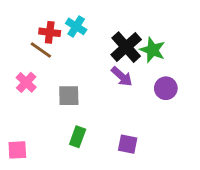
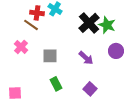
purple arrow: (122, 76) -> (86, 58), moved
green rectangle: (78, 137) -> (56, 84), turned -48
purple square: (128, 144) -> (90, 89), turned 32

